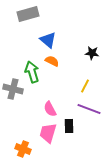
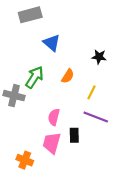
orange semicircle: (52, 61) -> (68, 76), moved, turned 96
green arrow: (32, 72) -> (34, 77), turned 50
pink semicircle: (50, 109) -> (54, 117), turned 42

